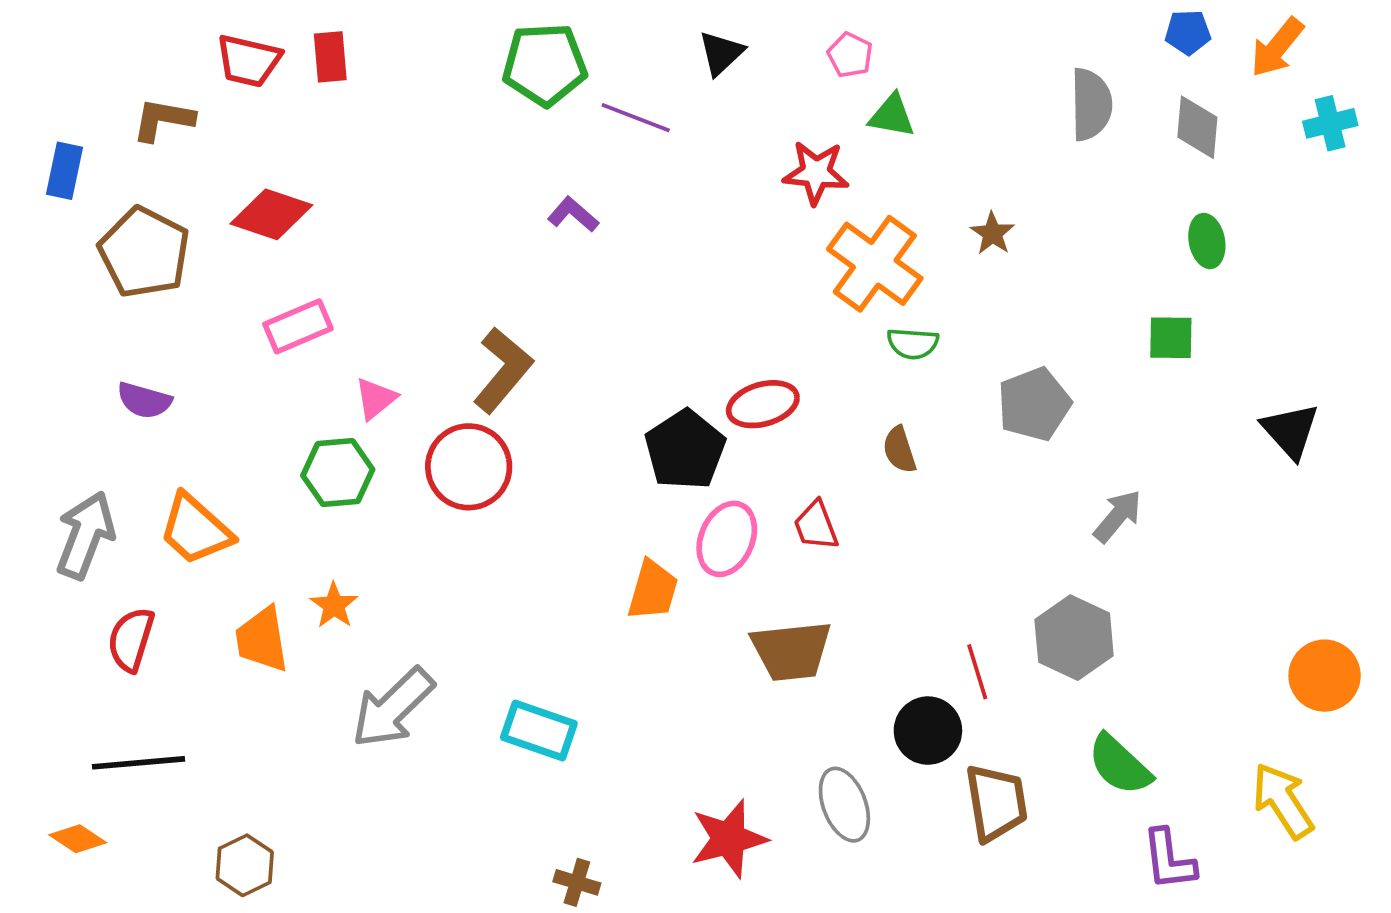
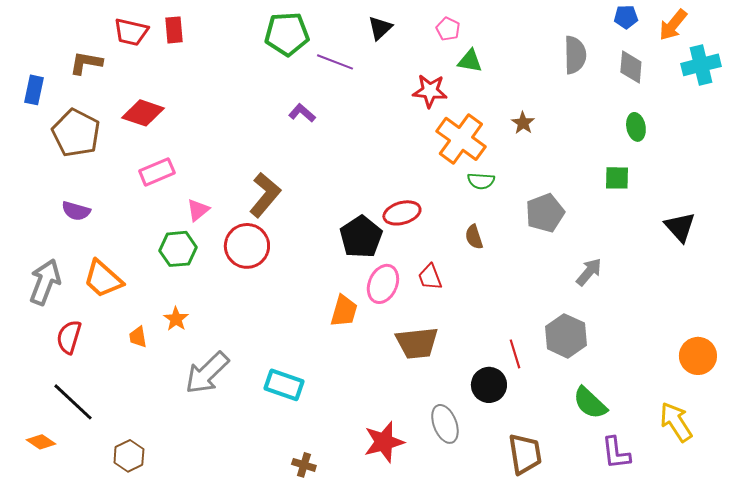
cyan cross: (1330, 123) -> (701, 65), size x1.4
orange trapezoid: (262, 639) -> (138, 337), size x0.6
black line: (139, 763) -> (73, 402), turned 48
brown trapezoid: (996, 803) -> (525, 454), moved

